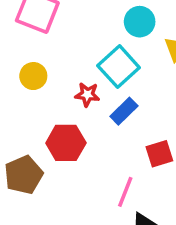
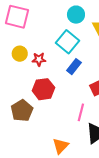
red star: (87, 95) -> (39, 59), moved

